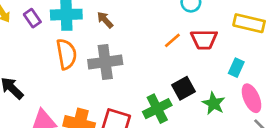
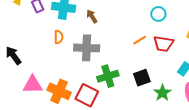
orange semicircle: (66, 54) -> (59, 37), size x0.6
green cross: (157, 109) -> (108, 76), moved

